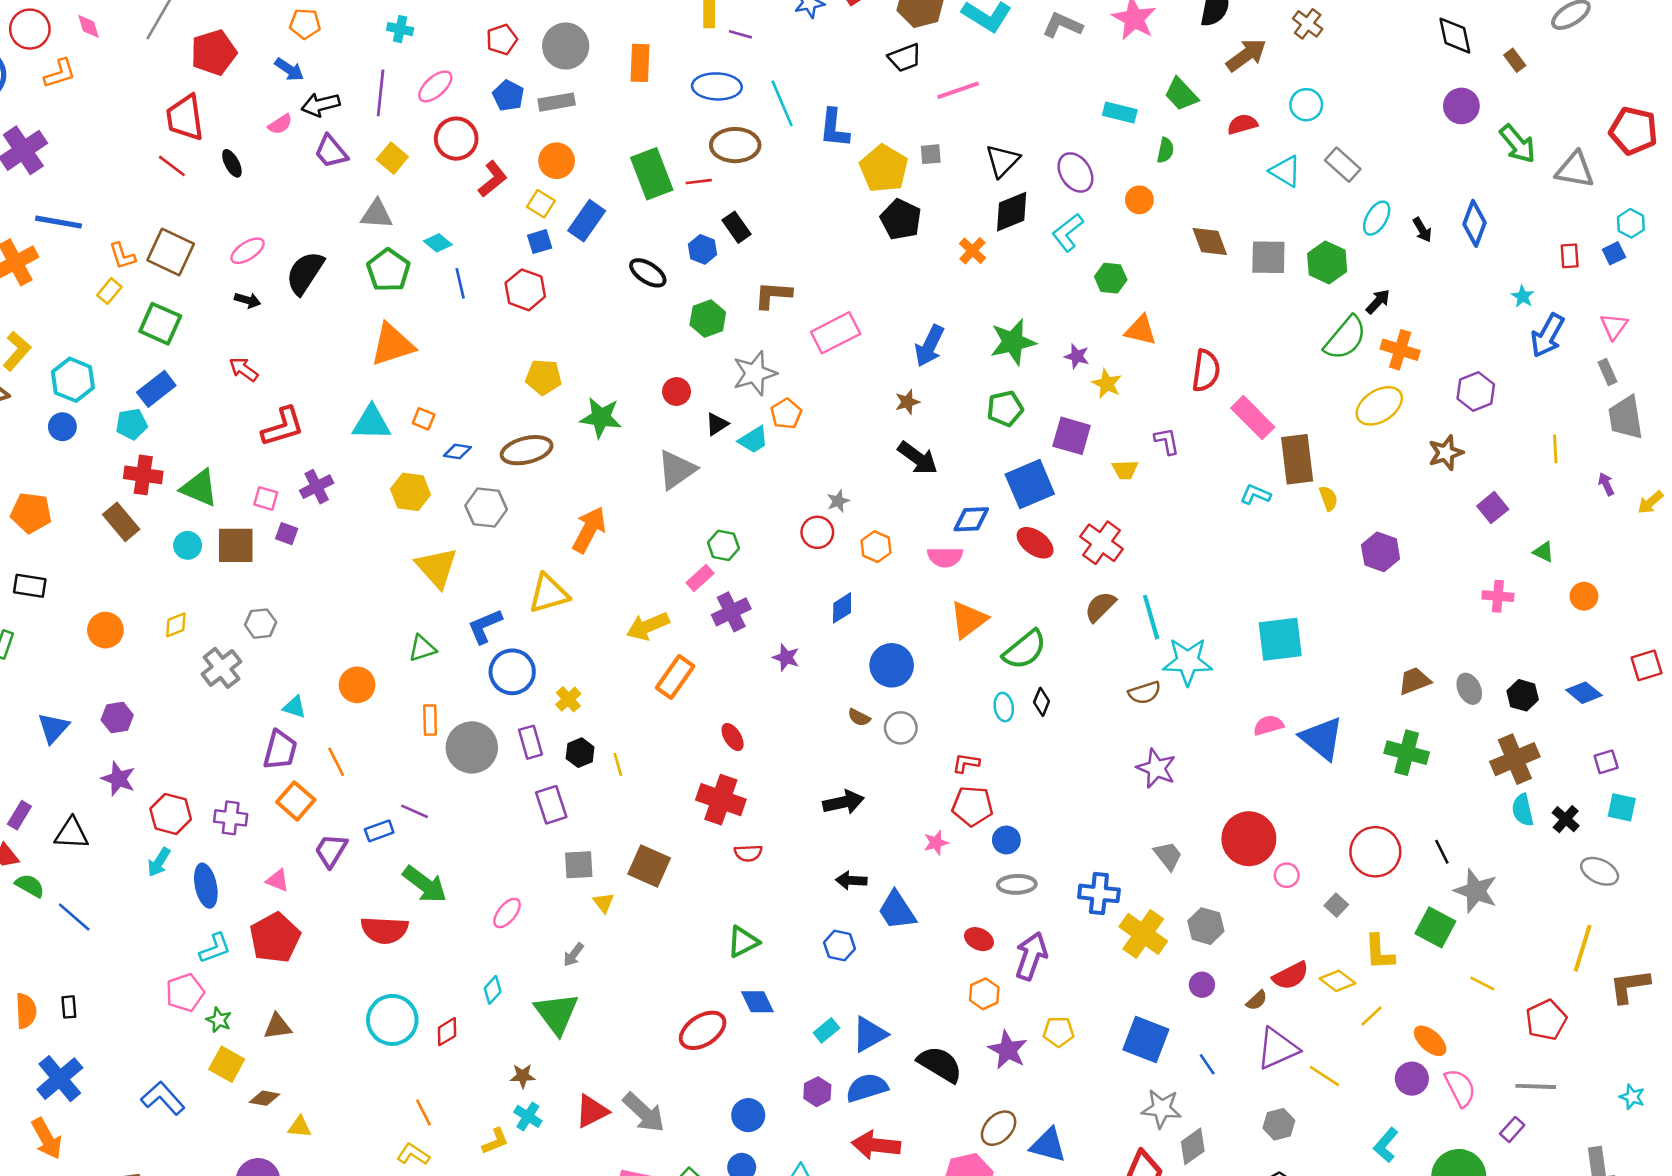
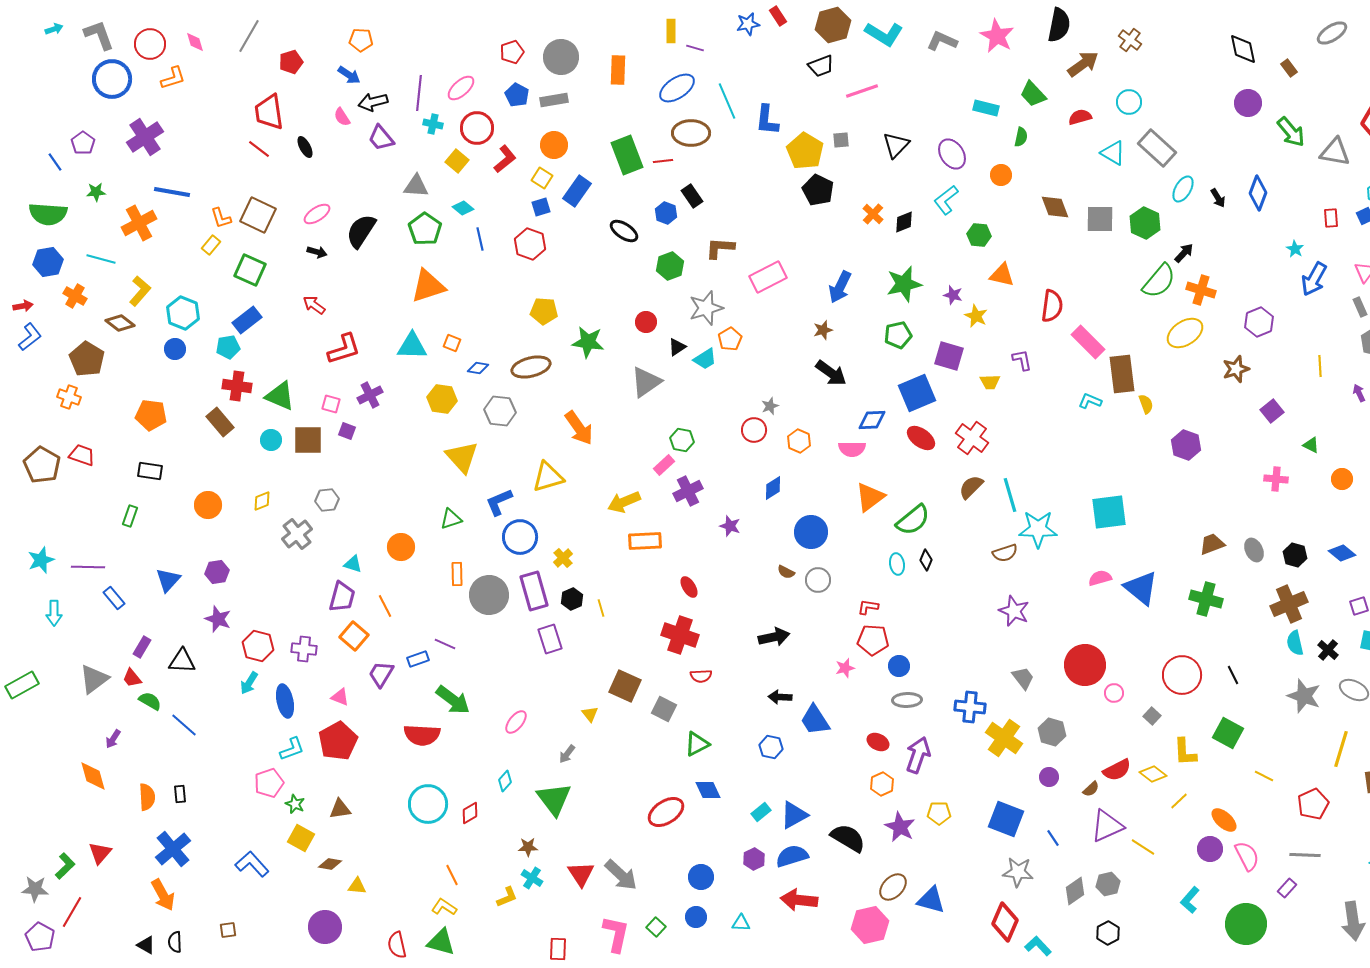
cyan cross: (400, 29) -> (433, 124), moved
red pentagon: (214, 53) -> (291, 62), size x0.7
blue ellipse: (717, 86) -> (677, 88), turned -36
pink semicircle: (280, 124) -> (342, 117), turned 90
yellow square: (392, 158) -> (457, 161), moved
gray rectangle: (1343, 165) -> (1157, 148), size x1.4
black diamond: (1012, 212) -> (904, 222), moved, size x0.7
orange arrow: (589, 530) -> (579, 428), turned 117
orange rectangle: (675, 677) -> (645, 541), turned 52
purple rectangle: (530, 742) -> (534, 591), size x1.5
gray square: (579, 865) -> (664, 709), moved, turned 30
gray star: (1476, 891) -> (1304, 696), moved
red triangle: (592, 1111) -> (581, 874), turned -36
gray diamond: (1193, 1146) -> (1075, 891), moved

